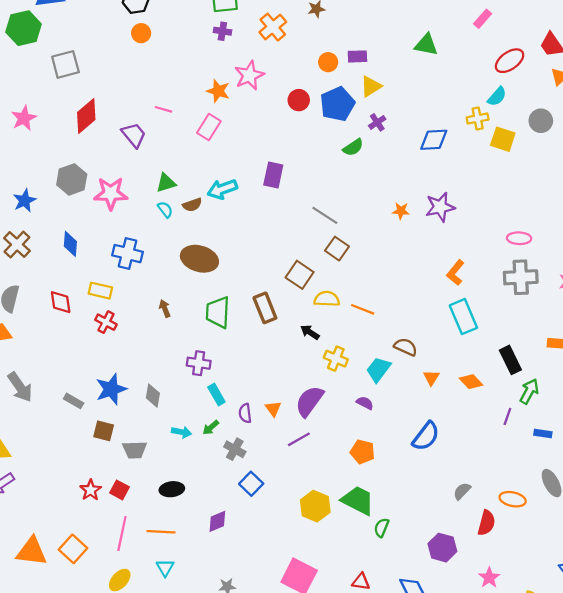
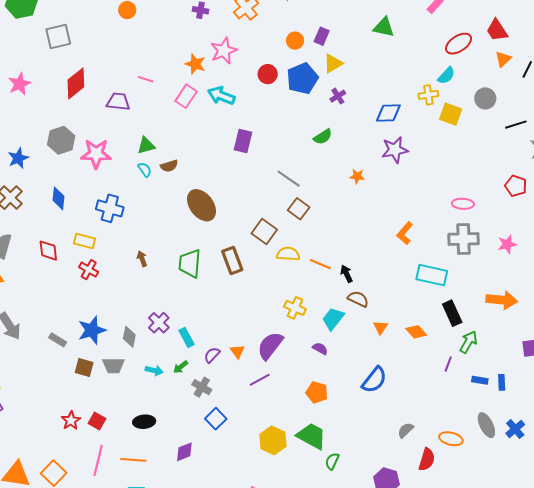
purple rectangle: (357, 56) -> (322, 36), turned -66
purple trapezoid: (134, 135) -> (118, 102), turned -45
green semicircle: (353, 147) -> (323, 137), moved
cyan arrow: (222, 189) -> (221, 96), moved, turned 40
purple star: (440, 207) -> (395, 150), moved
brown ellipse: (199, 259) -> (202, 205), moved, turned 36
cyan rectangle: (463, 317) -> (432, 275), moved, turned -56
black arrow: (310, 332) -> (347, 274), moved, turned 30
purple cross: (199, 363) -> (159, 323), moved, turned 35
purple semicircle: (245, 413) -> (212, 355), turned 48
gray trapezoid: (135, 450) -> (113, 365), moved

